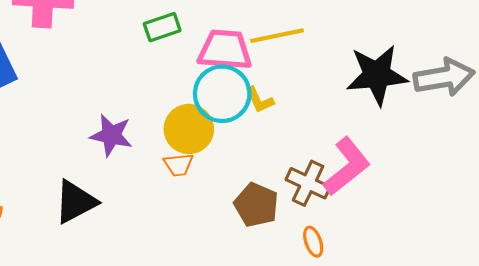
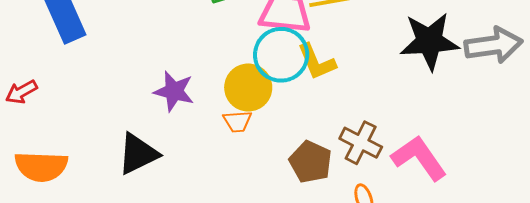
yellow L-shape: (259, 100) -> (316, 62), size x1.4
pink L-shape: (347, 166) -> (419, 158), moved, turned -88

